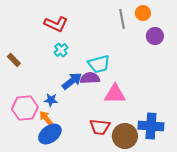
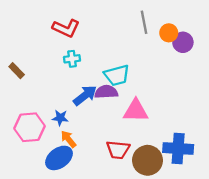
orange circle: (143, 13) -> (169, 33), moved
cyan cross: (61, 50) -> (72, 59), turned 32
orange arrow: (46, 118) -> (68, 139), moved

